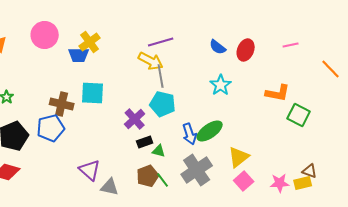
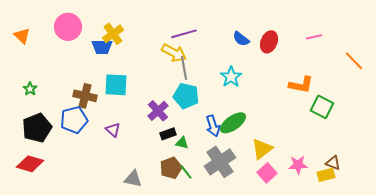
cyan star: (221, 85) -> (231, 77), moved
purple triangle: (90, 170) -> (113, 130), moved, size x0.7
pink star: (280, 183) -> (298, 165), moved

